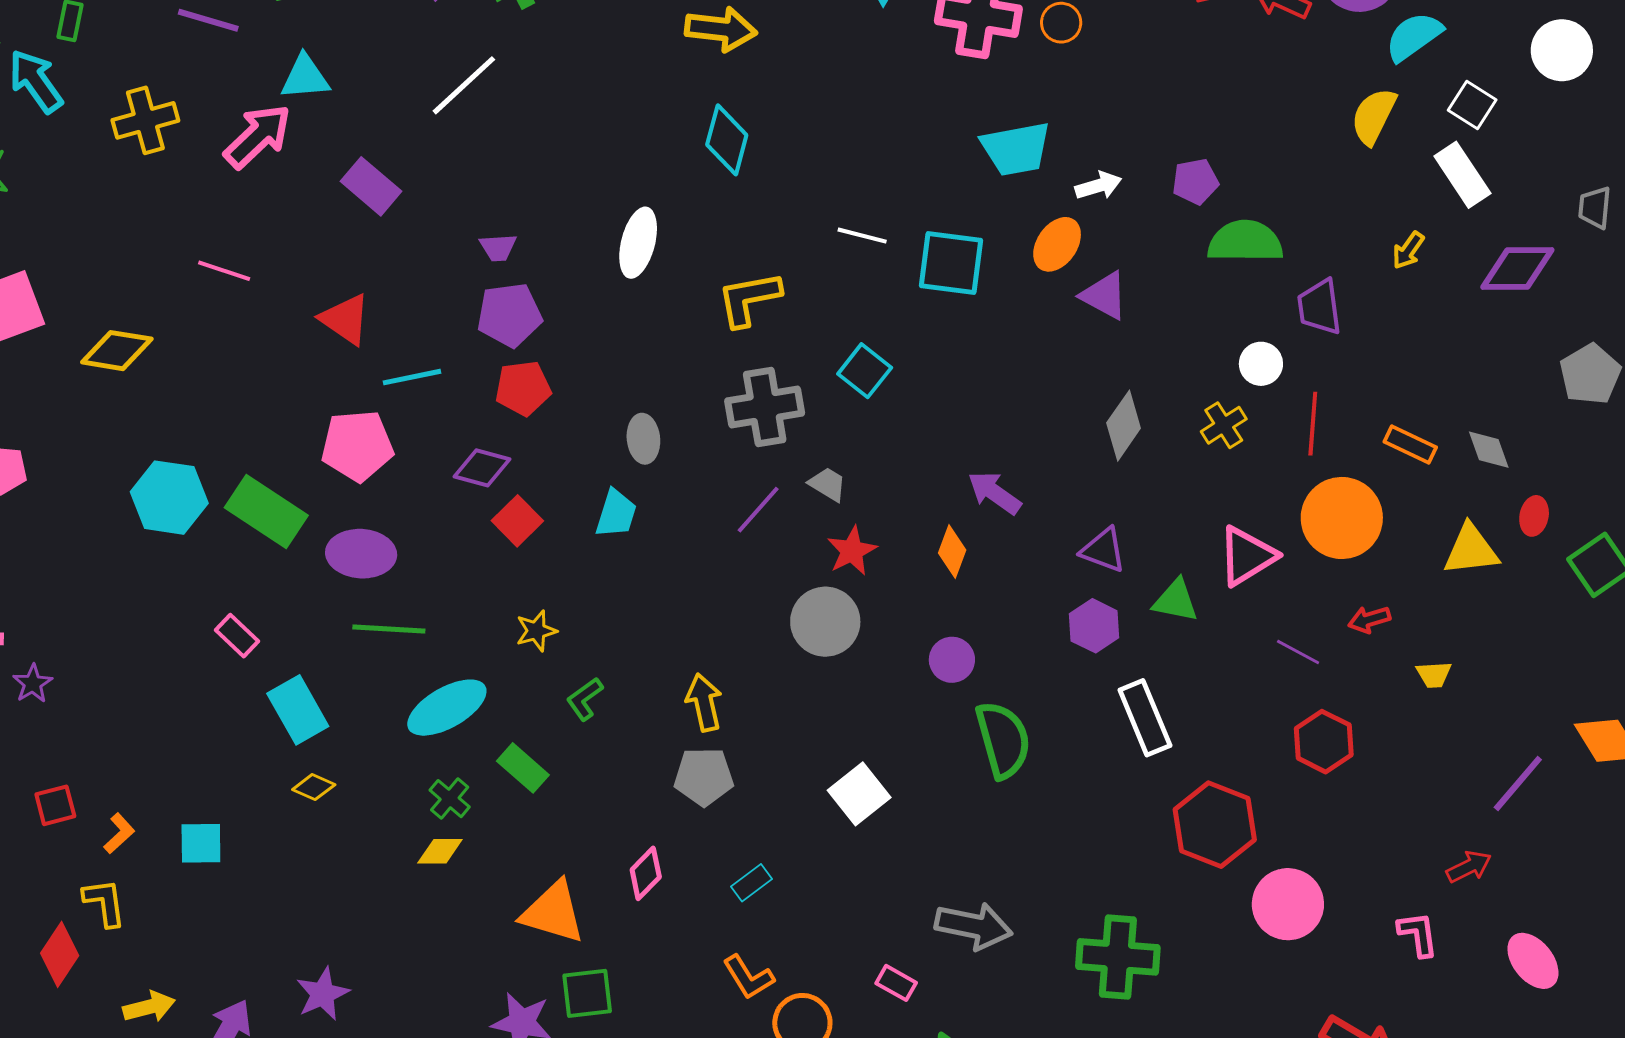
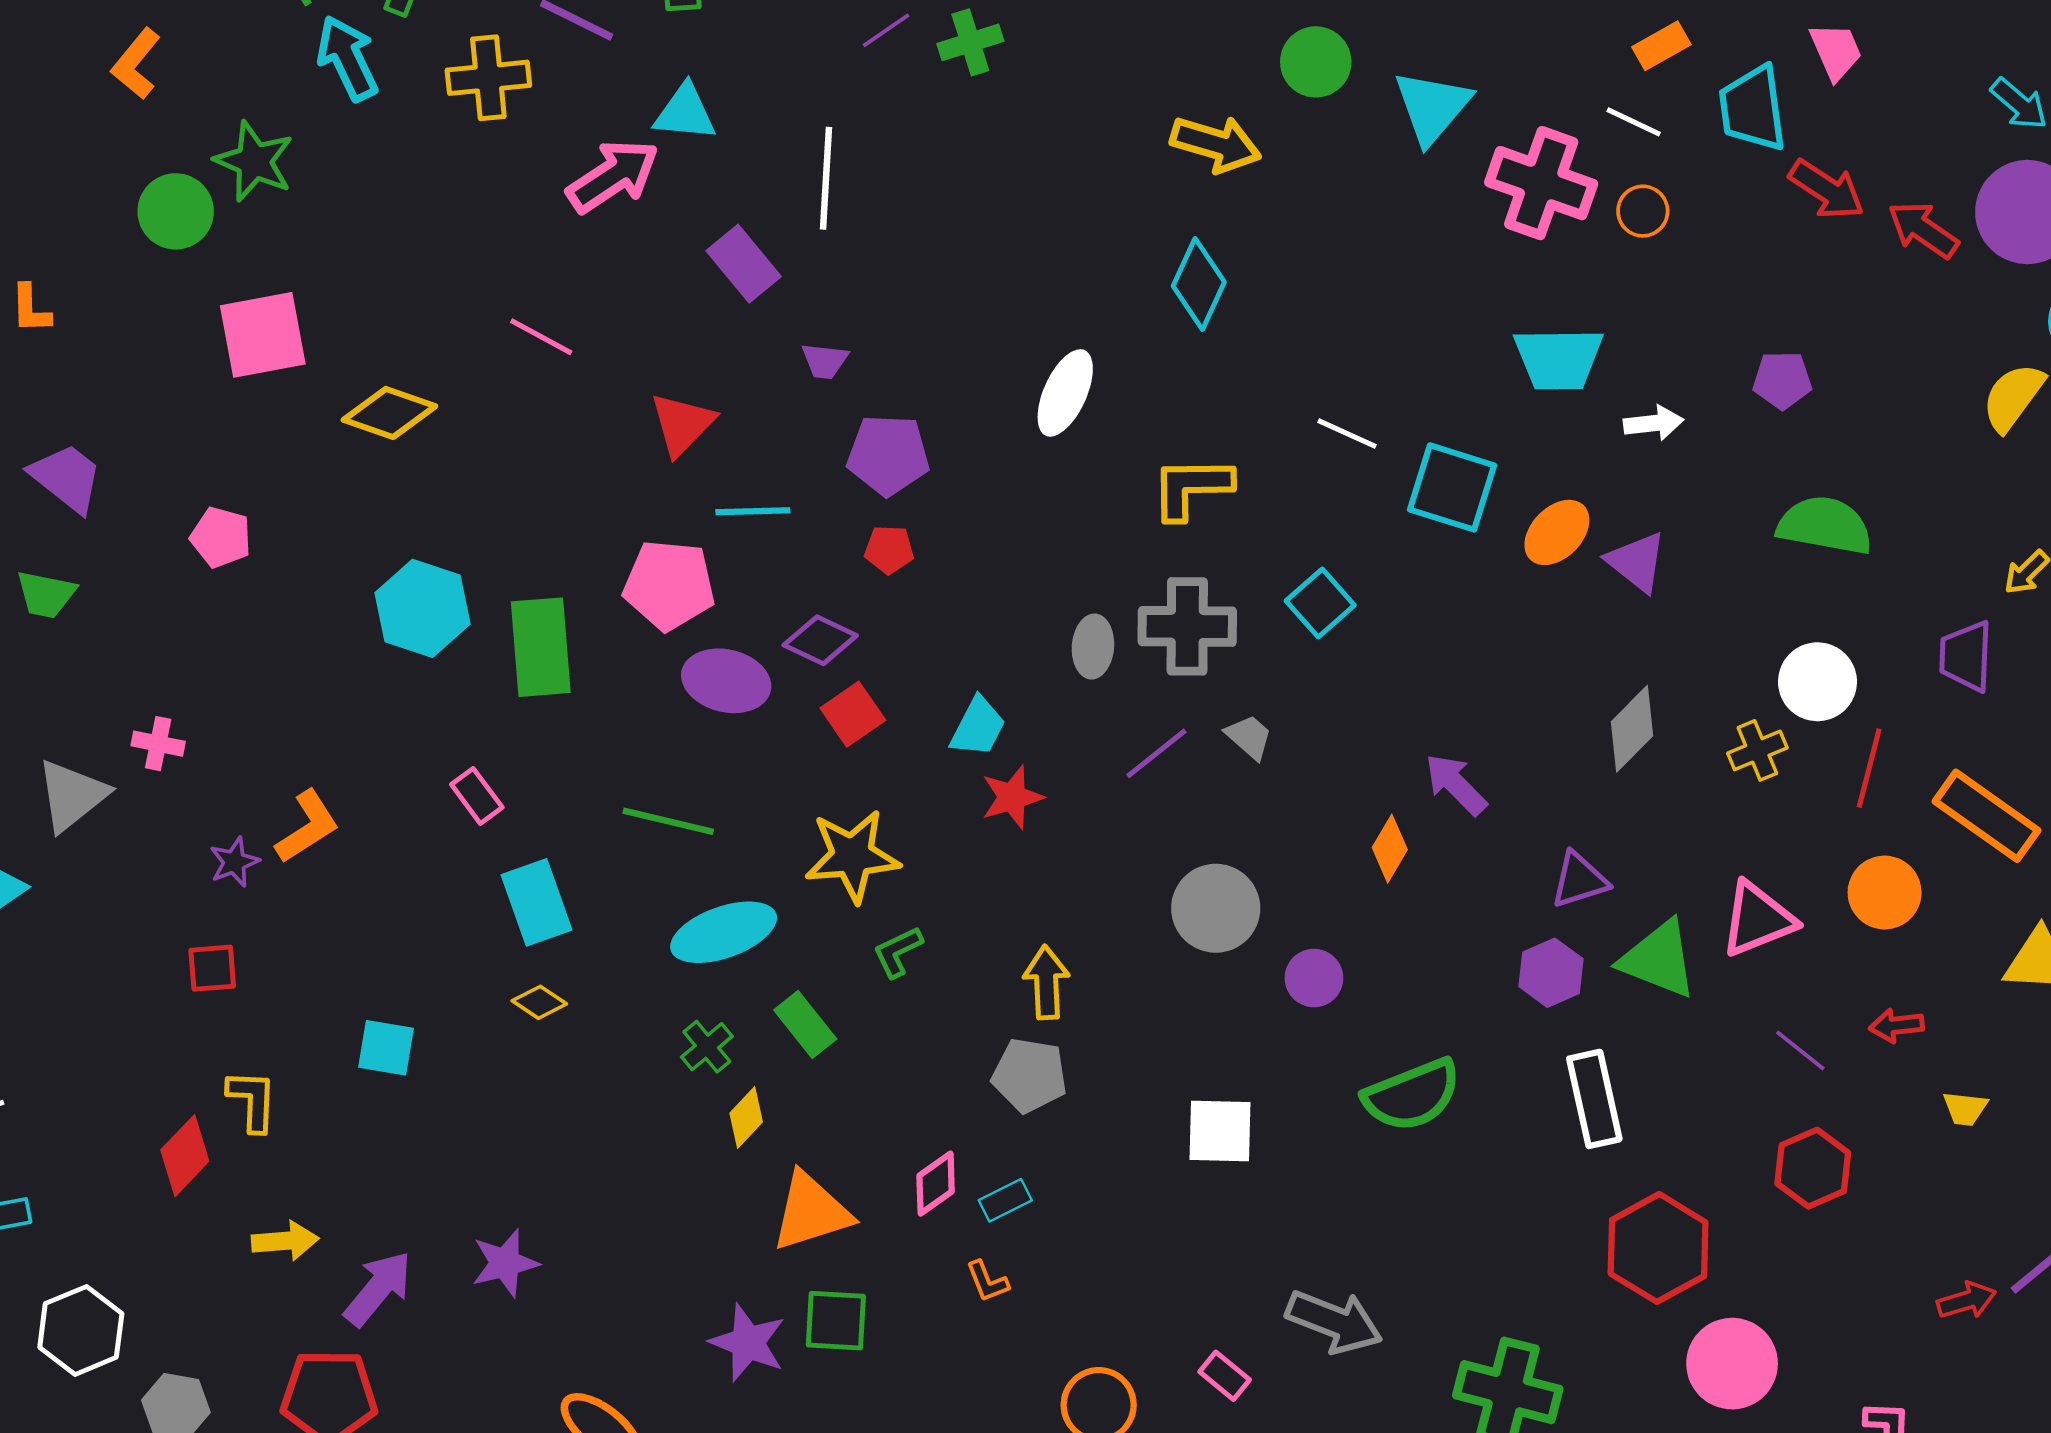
white line: (464, 85) -> (826, 178), moved, turned -54
yellow cross: (145, 120) -> (488, 78), moved
purple pentagon: (1195, 182) -> (1782, 380), moved
orange ellipse: (1057, 244) -> (1557, 532), moved
purple trapezoid: (498, 247) -> (825, 361), moved
purple trapezoid: (1319, 307) -> (1966, 656), moved
red triangle: (345, 319) -> (682, 424), turned 30
white circle: (1261, 364) -> (1817, 682), size x1.4
red pentagon: (523, 388) -> (889, 550), size x0.7
gray ellipse: (643, 439) -> (1093, 647), moved
orange rectangle: (1410, 445) -> (1986, 816), size x1.6
green rectangle: (266, 512) -> (541, 647), turned 42
orange circle: (1342, 518) -> (1885, 893), size x0.7
purple triangle: (1103, 550) -> (1579, 880), turned -48
red star: (852, 551) -> (1012, 797), moved
purple ellipse: (361, 554) -> (726, 681), moved
green triangle: (1176, 601) -> (1659, 959), size x1.4
yellow star: (536, 631) -> (852, 856), size x1.8
purple circle: (952, 660) -> (1314, 978), moved
purple star: (33, 684) -> (234, 862), moved
green semicircle: (1003, 740) -> (1412, 1095), turned 74
white square: (859, 794) -> (1220, 1131), turned 30
orange L-shape: (119, 833) -> (307, 827), moved, size x1.5
yellow diamond: (440, 851) -> (746, 1118), moved, turned -57
red arrow: (1469, 867) -> (1967, 1300), moved
cyan rectangle: (752, 883) -> (1005, 1200), moved
orange triangle: (553, 912) -> (811, 1212), turned -44
orange L-shape: (748, 977) -> (987, 1281), moved, size x0.7

